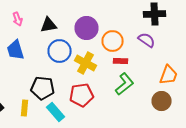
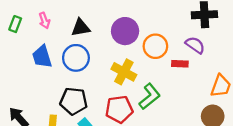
blue circle: (60, 51) -> (76, 58), moved
red rectangle: (120, 61) -> (180, 64), moved
green L-shape: (124, 84) -> (150, 96), moved

